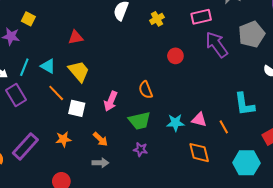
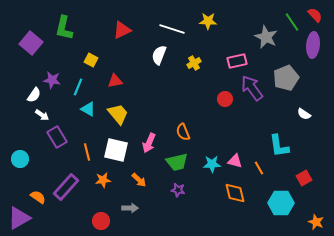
yellow square: (28, 19) -> (91, 60), moved
red circle: (175, 56) -> (225, 99), moved
cyan line: (24, 67) -> (78, 87), moved
orange line: (56, 93) -> (87, 152), moved, turned 30
white square: (77, 108) -> (116, 150), size x1.4
gray arrow: (100, 163) -> (130, 208), moved

